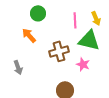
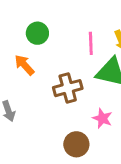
pink star: (83, 64) -> (102, 118), moved

